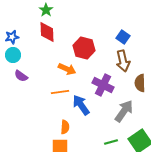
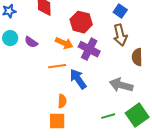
cyan circle: (13, 55) -> (10, 38), moved
purple semicircle: (21, 76) -> (31, 42), moved
purple cross: (103, 85) -> (89, 49), moved
gray arrow: (124, 111) -> (121, 85), turned -110

